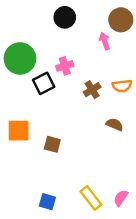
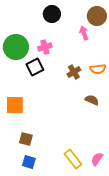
pink cross: (65, 66) -> (45, 47), moved
brown square: (52, 144) -> (26, 139), moved
blue square: (47, 202) -> (29, 162), moved

